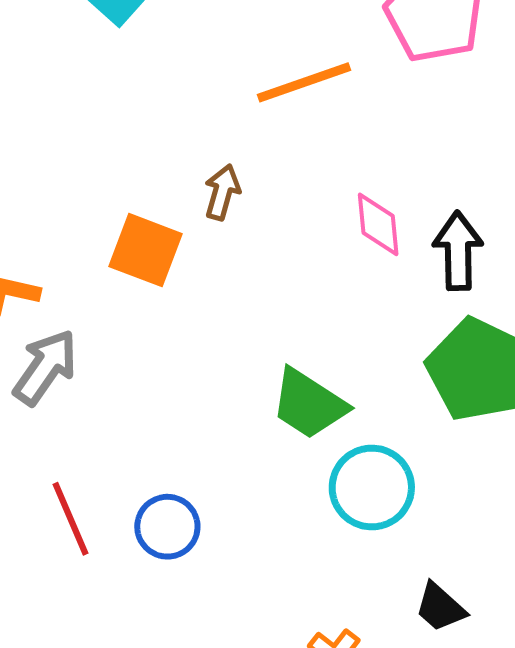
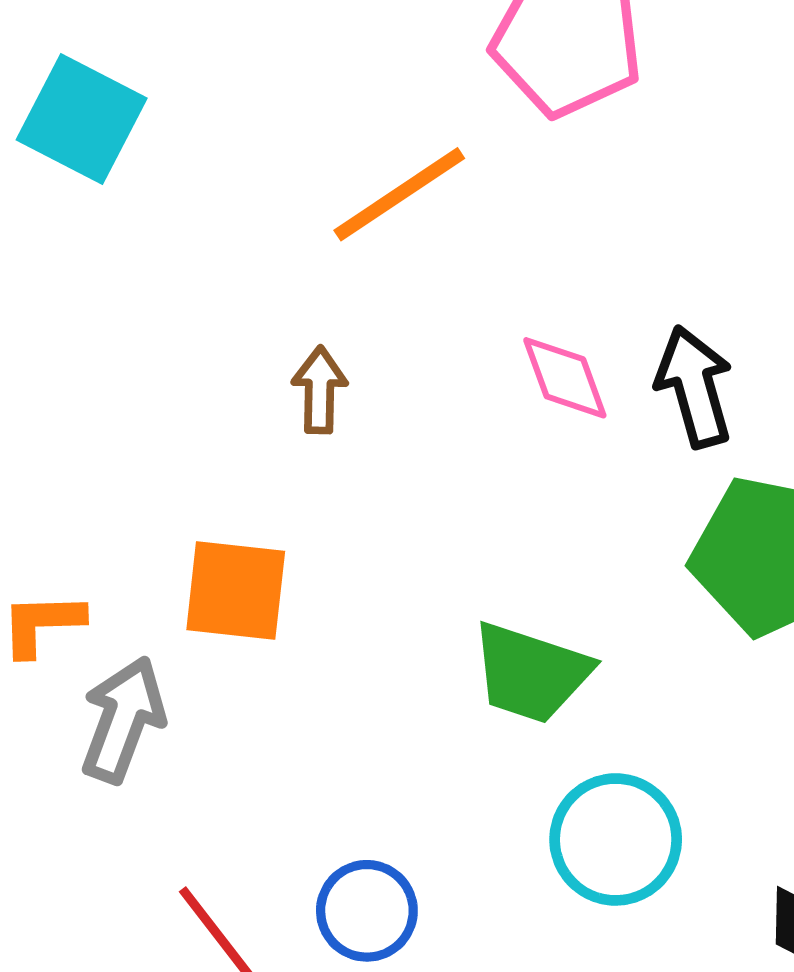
orange square: (145, 250) -> (236, 591), moved
cyan circle: (372, 487) -> (616, 839), moved

